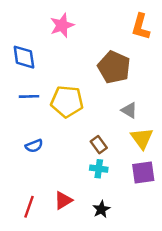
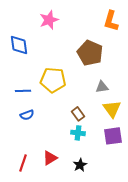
blue line: (29, 96) -> (23, 91), moved
gray triangle: (129, 110) -> (102, 87), turned -40

